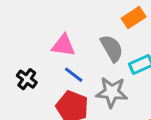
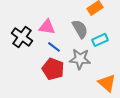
black cross: (27, 79) -> (22, 37), moved, size x1.5

